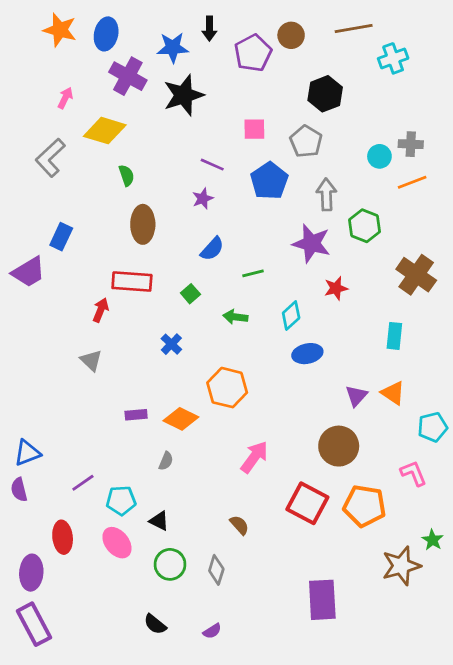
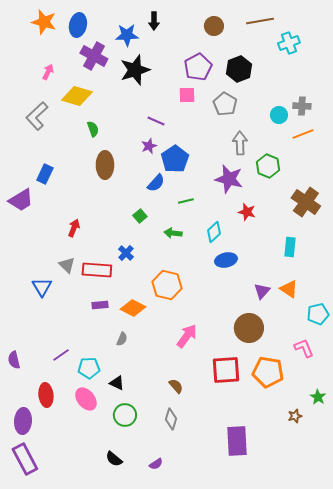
purple pentagon: (253, 53) -> (198, 67), moved
blue pentagon: (269, 181) -> (175, 159), moved
red rectangle: (132, 281) -> (97, 270), moved
red star: (336, 288) -> (247, 212), turned 30
blue triangle: (27, 453) -> (42, 287), moved, turned -40
red square: (307, 503) -> (226, 370), turned -32
brown star: (401, 566) -> (295, 416), size x0.5
gray diamond: (216, 570) -> (171, 419), moved

